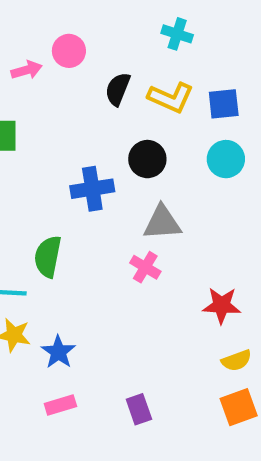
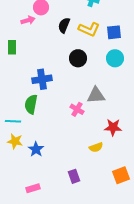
pink arrow: (27, 70) -> (28, 20), moved
blue cross: (92, 189) -> (42, 79), moved
gray triangle: (162, 223) -> (96, 95), moved
yellow semicircle: (236, 360) -> (96, 147), moved
pink rectangle: (60, 405) -> (33, 188), moved

